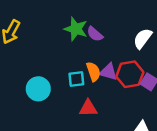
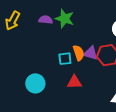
purple semicircle: (95, 34) -> (46, 20), moved, turned 144
cyan circle: (38, 89) -> (35, 83), moved

